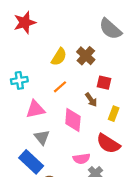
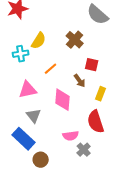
yellow semicircle: (59, 57) -> (39, 41), moved
cyan cross: (19, 80) -> (21, 54), moved
red semicircle: (108, 144) -> (96, 122), turned 40

